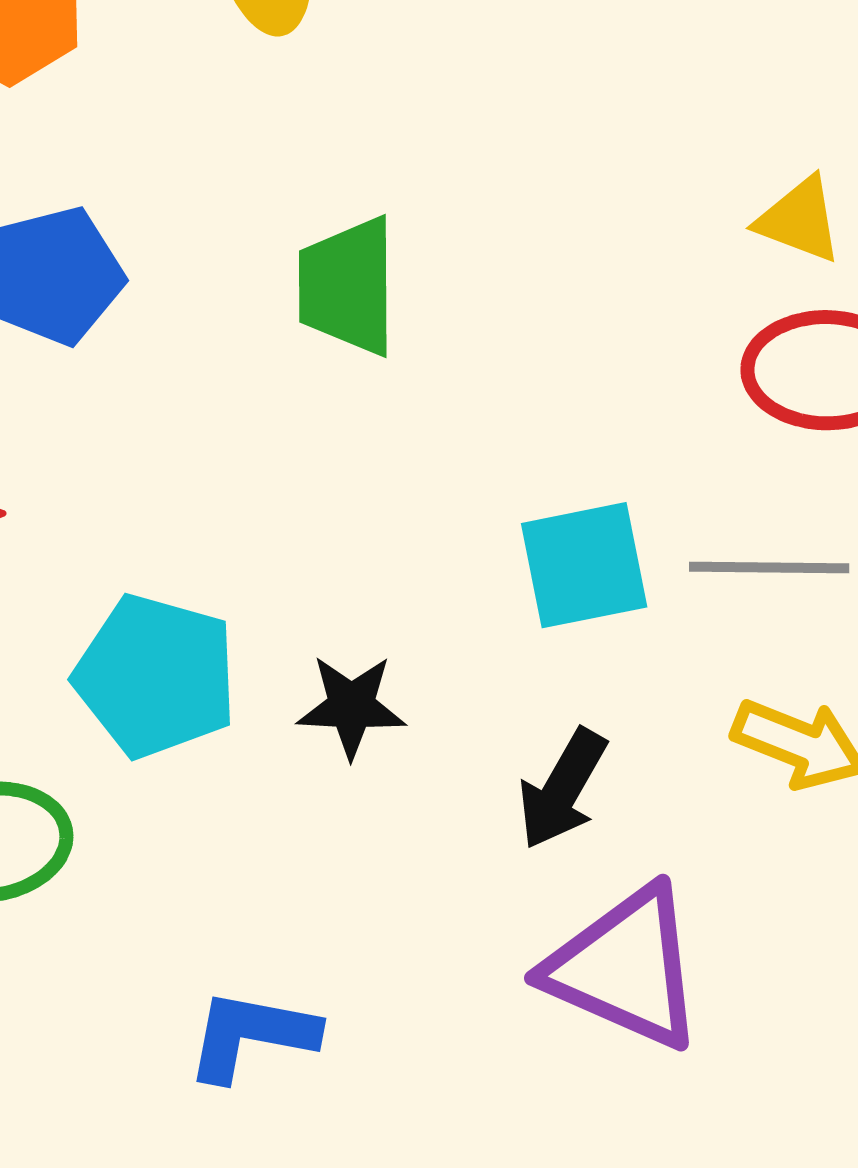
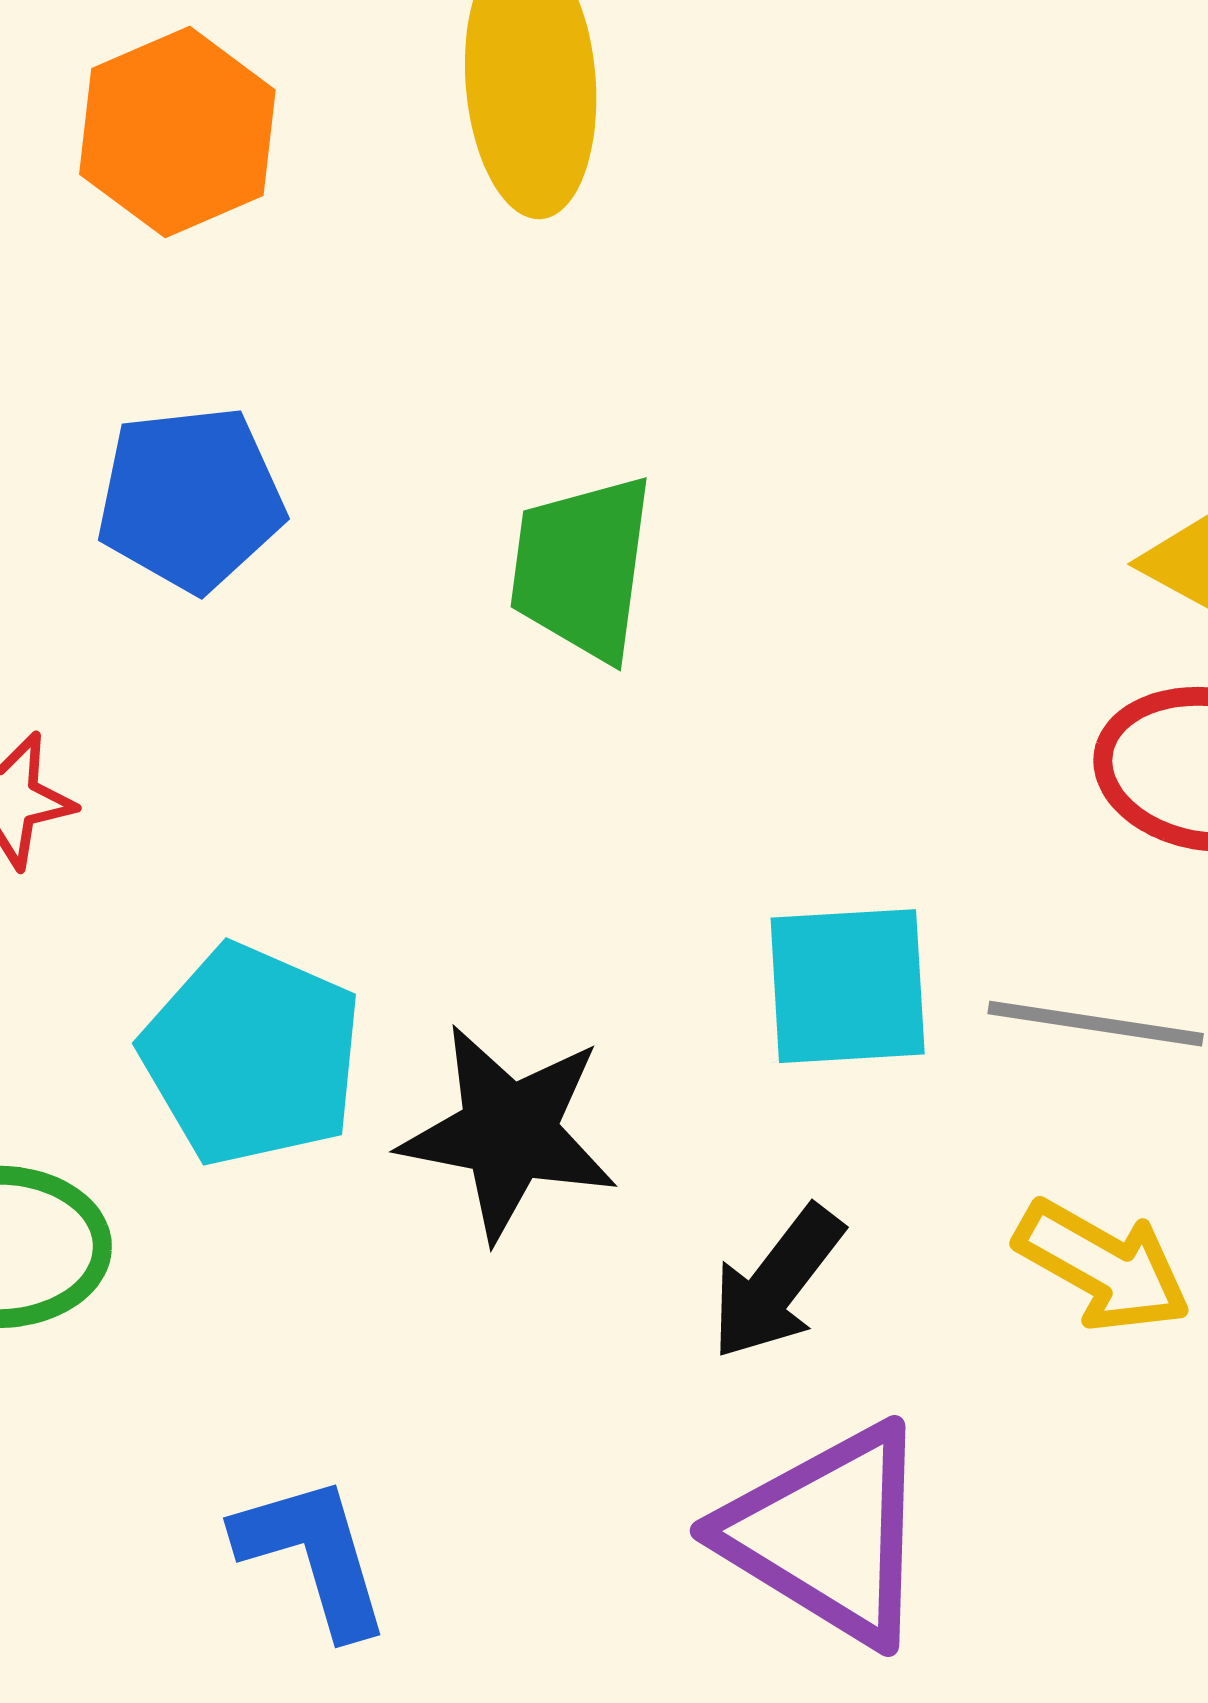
black star: (351, 706) -> (509, 1132), size x1.5
blue L-shape: (251, 1035) -> (313, 1555), turned 55

